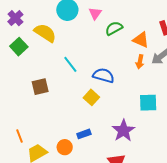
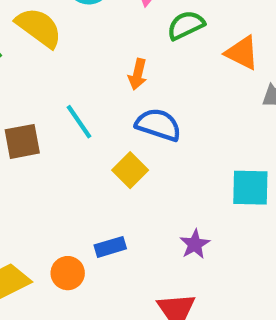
orange arrow: (140, 62) -> (138, 74), moved
cyan line: (70, 64) -> (79, 122), moved
purple star: (123, 131) -> (195, 244), size x0.6

